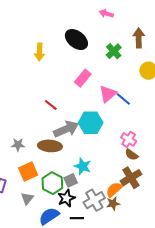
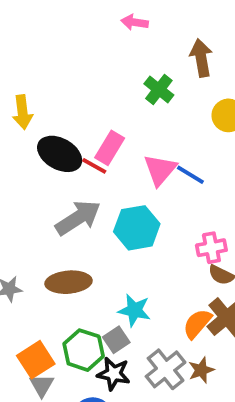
black ellipse: (76, 40) -> (60, 154), moved
red line: (51, 105) -> (94, 166), moved
gray arrow: (66, 129) -> (78, 218), moved
pink cross: (129, 139) -> (211, 248), turned -35
orange square: (28, 171) -> (36, 360), moved
orange semicircle: (114, 190) -> (197, 324), moved
black star: (66, 198) -> (114, 374), turned -30

